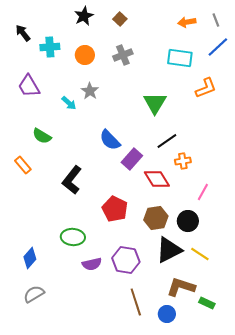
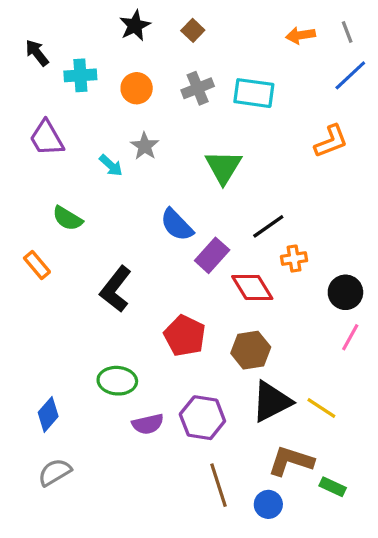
cyan rectangle: (180, 58) -> (254, 93), moved
green triangle: (155, 103) -> (223, 167), moved
pink line: (203, 192) -> (350, 337), moved
black circle: (188, 221) -> (345, 292), moved

